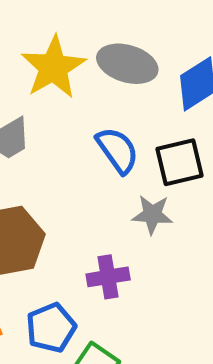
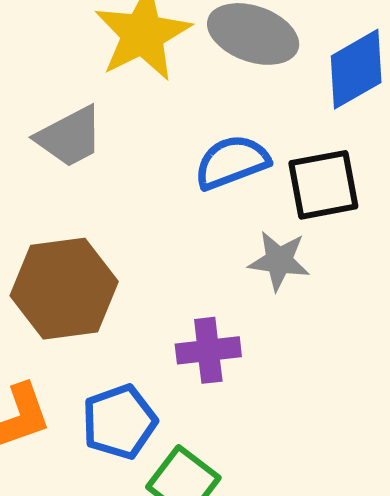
blue semicircle: (117, 150) -> (232, 162), turned -78

